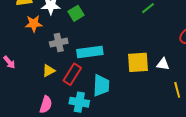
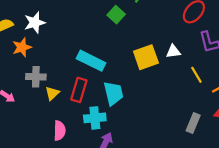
green square: (76, 13) -> (116, 15), moved
gray cross: (59, 43) -> (36, 77), moved, turned 30
cyan rectangle: (90, 52) -> (91, 61), turned 50

